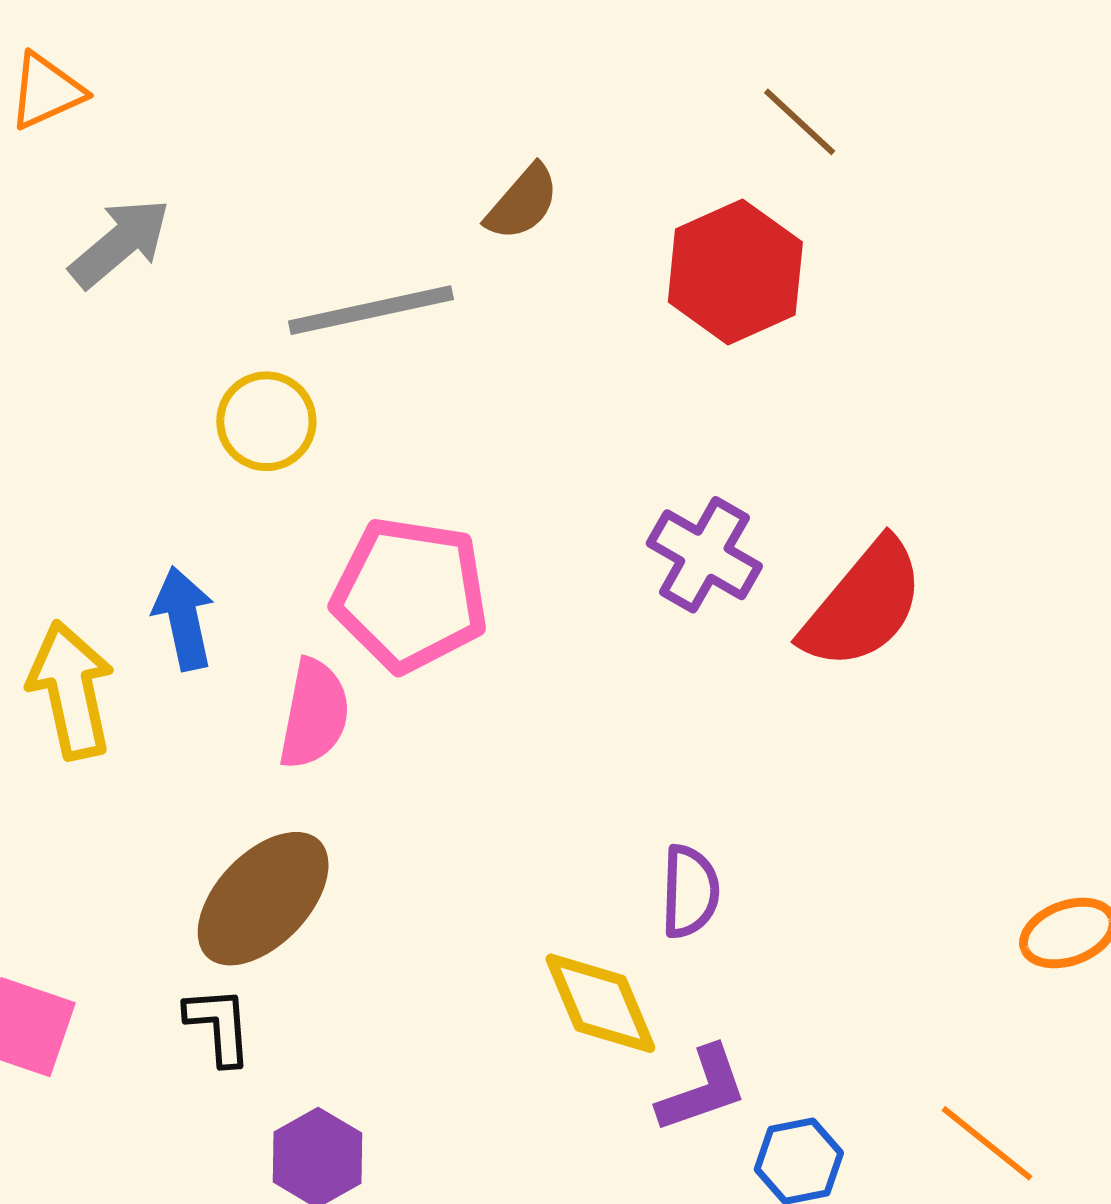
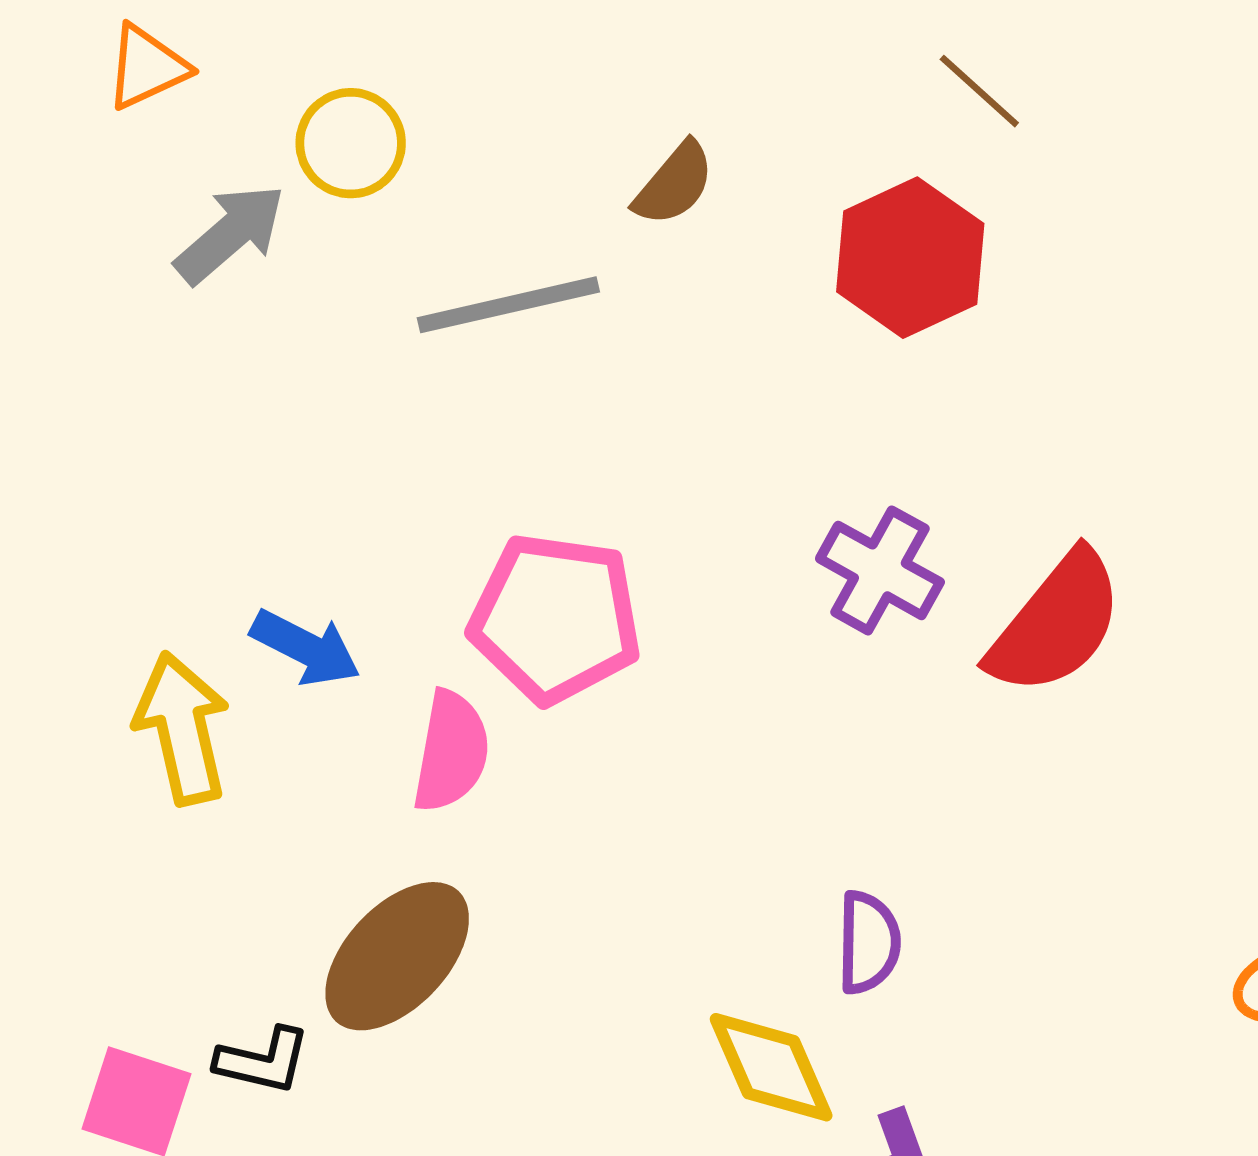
yellow circle: (266, 421) -> (351, 143), moved
blue arrow: (184, 618) -> (306, 648), turned 130
black L-shape: (219, 1026) -> (263, 1061), moved, turned 108

